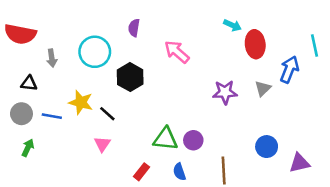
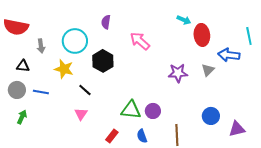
blue arrow: (289, 69) -> (229, 55), turned -105
yellow star: (81, 102) -> (64, 69), moved

